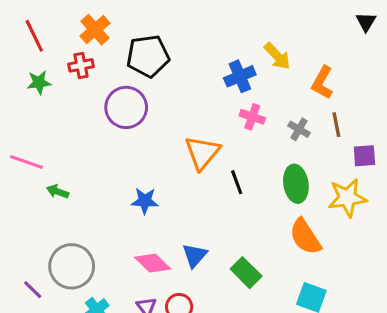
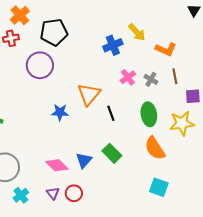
orange L-shape: (322, 83) -> (166, 49), turned -95
pink cross: (252, 117) -> (128, 77), moved, turned 35
blue star: (145, 201) -> (60, 112), moved
green rectangle: (246, 273) -> (112, 153), moved

